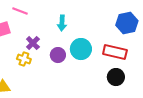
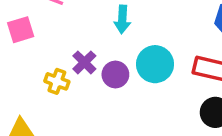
purple cross: (33, 43) -> (84, 62), moved

